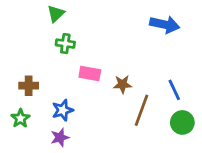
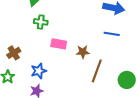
brown cross: (29, 86) -> (14, 53), turned -32
blue line: (174, 90) -> (112, 34), moved, turned -56

